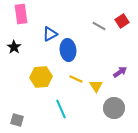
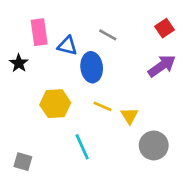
pink rectangle: (21, 14) -> (39, 32), moved
gray line: (99, 26) -> (108, 35), moved
blue triangle: (50, 34) -> (67, 46), turned 42
purple arrow: (120, 72) -> (162, 66), moved, size x1.5

